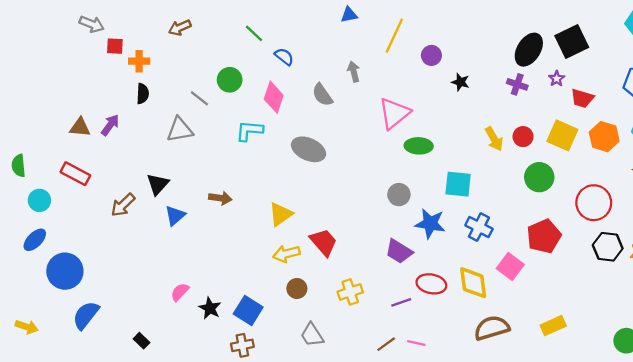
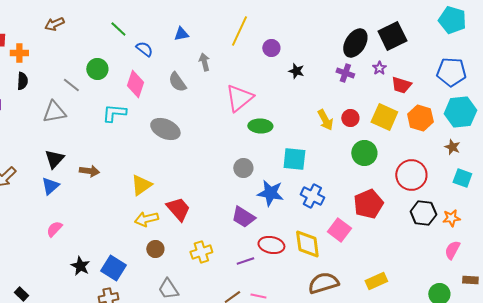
blue triangle: (349, 15) -> (181, 34), moved
black triangle: (158, 184) -> (54, 159), moved
pink semicircle: (180, 292) -> (54, 229), moved

